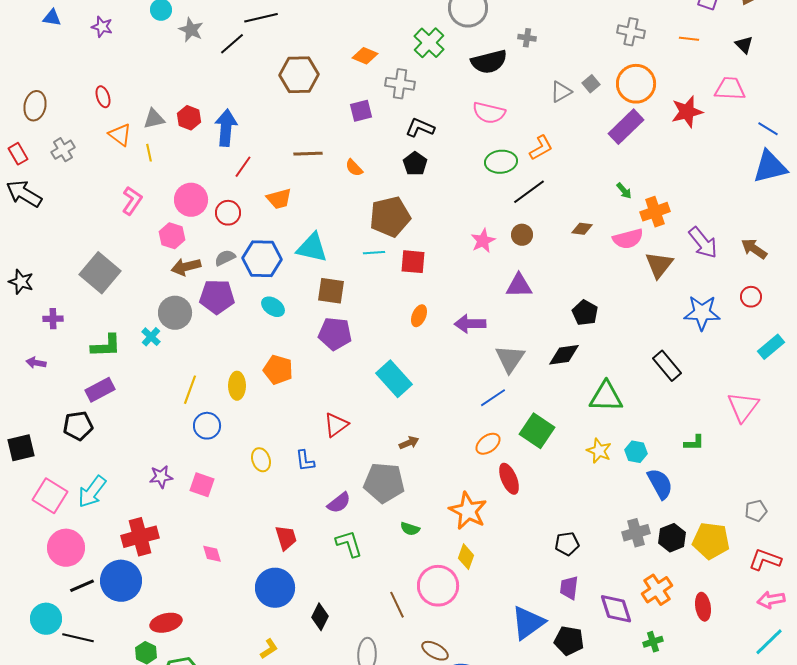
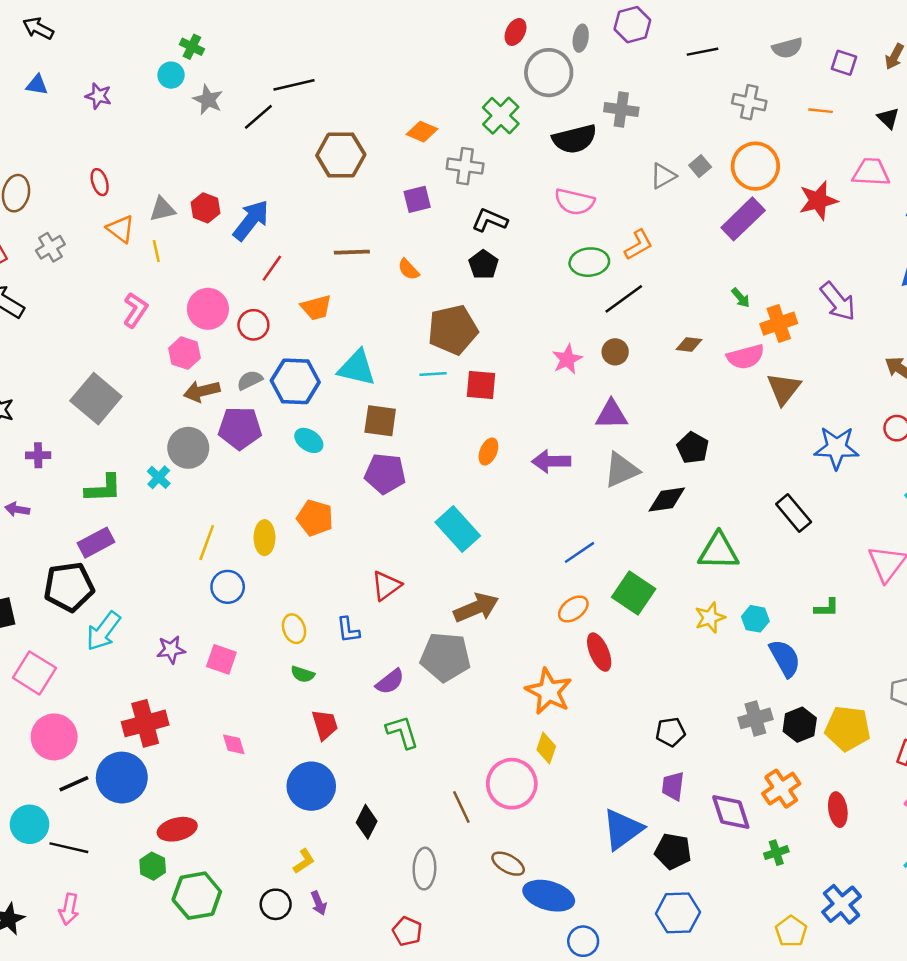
gray cross: (527, 38) -> (621, 109), size x1.5
blue arrow: (226, 128) -> (251, 220), turned 33
purple arrow: (703, 243) -> (838, 301), moved
gray triangle: (510, 359) -> (621, 470), moved, turned 32
black pentagon: (78, 426) -> (69, 587), size x1.4
brown arrow: (409, 443) -> (476, 608), size x1.8
yellow star: (599, 451) -> (710, 618), turned 30
cyan arrow: (92, 492) -> (103, 631), moved
green semicircle: (410, 529) -> (303, 674), moved

